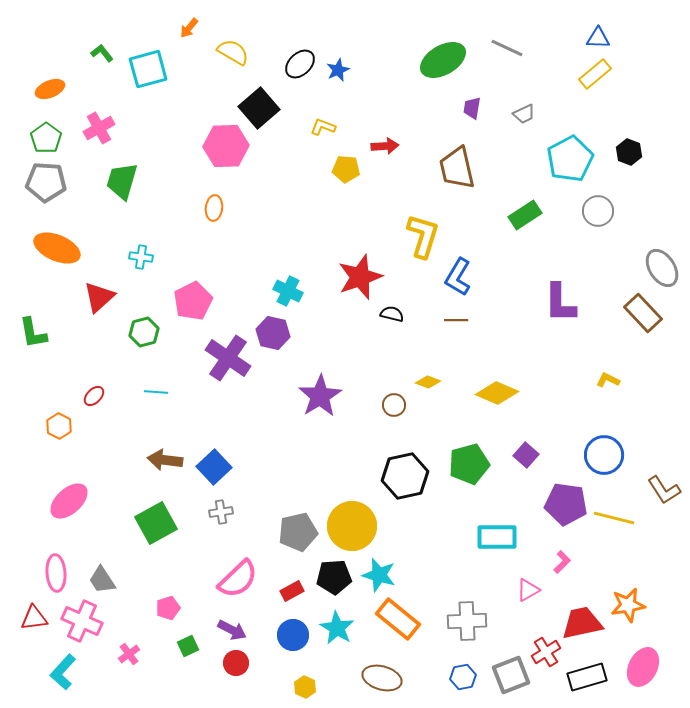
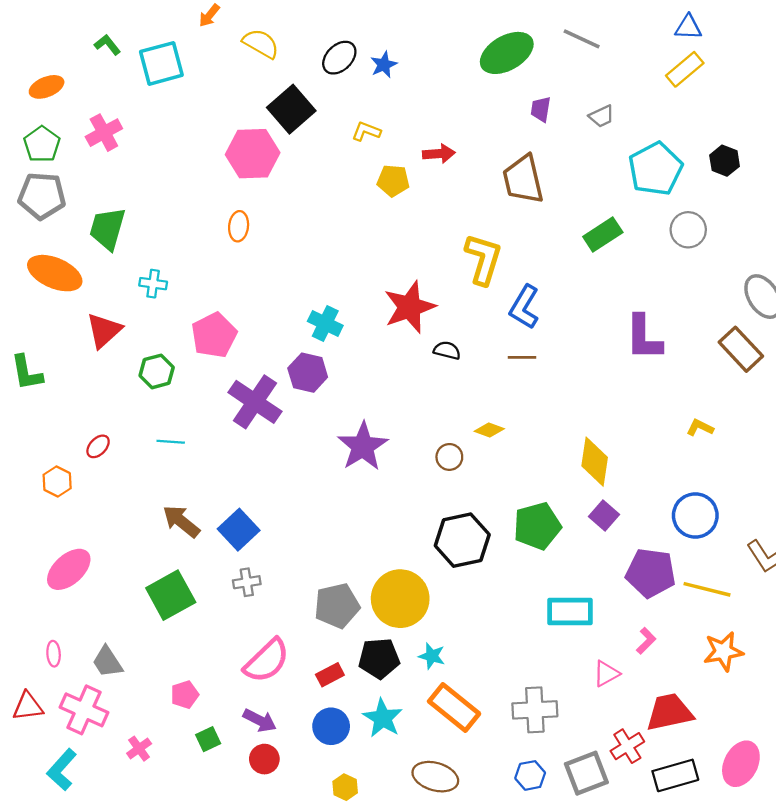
green trapezoid: (122, 181) -> (107, 229), moved
yellow diamond: (497, 393) -> (595, 462), moved, turned 75
brown arrow: (165, 460) -> (181, 521), turned 32
pink ellipse: (56, 573) -> (54, 654), size x0.6
cyan star: (379, 575) -> (432, 656), size x0.7
orange star: (628, 605) -> (723, 651), moved

